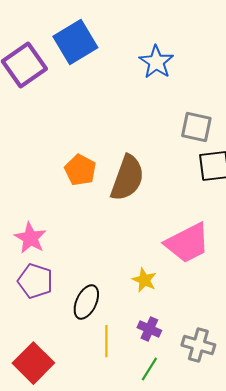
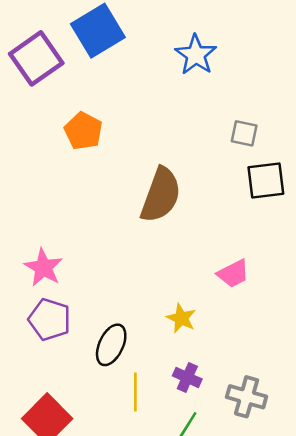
gray square: (196, 127) -> (244, 133), size x0.7
orange pentagon: (80, 170) -> (83, 131), moved
pink trapezoid: (187, 243) -> (233, 274), size x0.6

